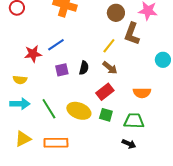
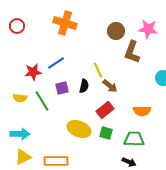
yellow line: (109, 46) -> (98, 70), moved, turned -63
cyan arrow: (20, 104) -> (20, 134), moved
green line: (49, 109) -> (42, 101), moved

